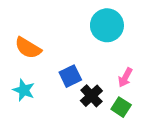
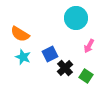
pink arrow: (125, 77) -> (89, 46), moved
cyan star: (24, 90) -> (23, 57), moved

